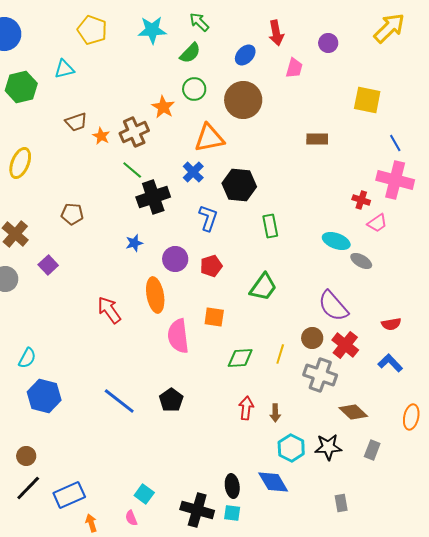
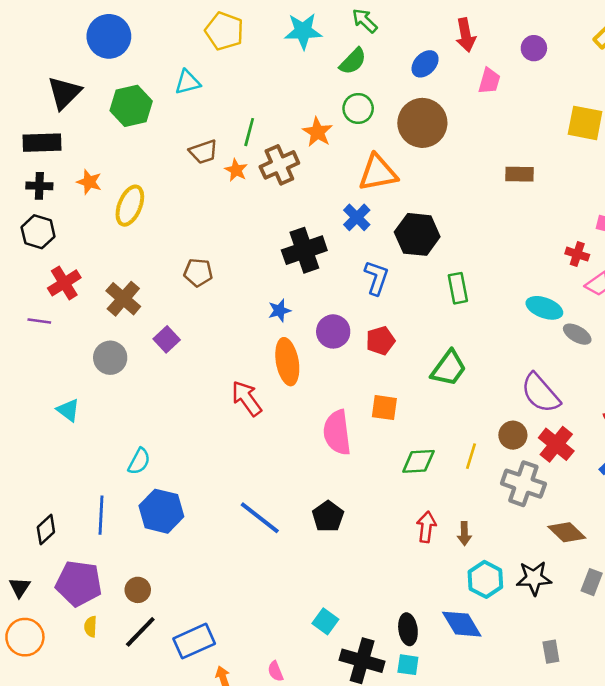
green line: (132, 170) -> (249, 132), moved, turned 65
orange ellipse: (155, 295) -> (287, 362), moved
cyan square: (144, 494) -> (325, 621), moved

